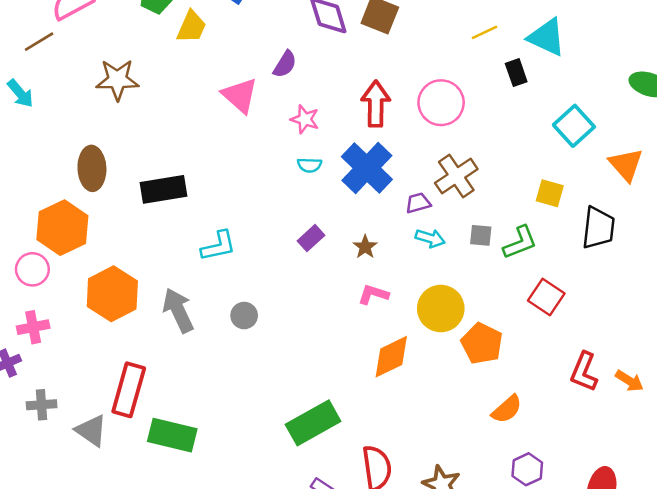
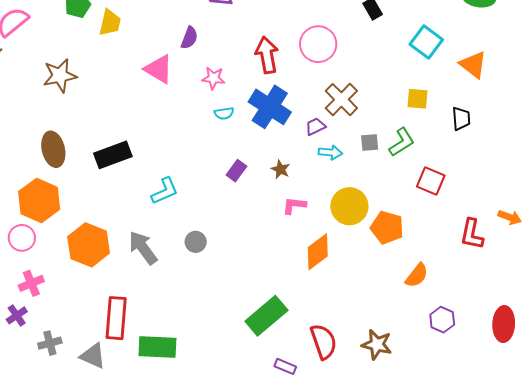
black trapezoid: (598, 228) -> (461, 119), size x0.7
orange arrow: (629, 381) -> (510, 217), moved

